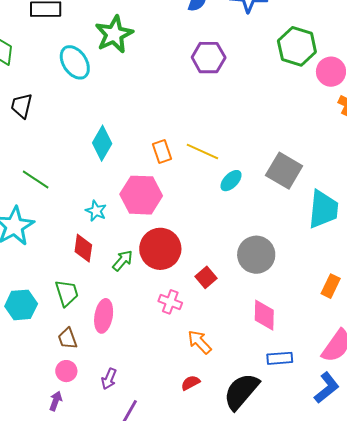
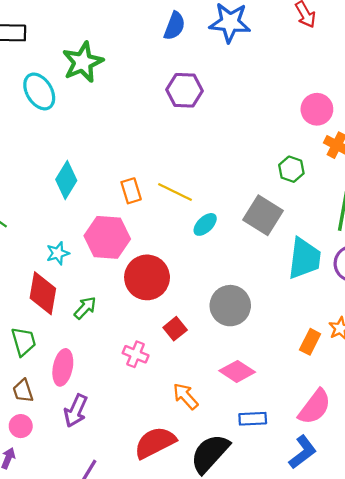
green hexagon: (297, 46) -> (291, 169), moved, size x0.6
cyan star: (96, 211) -> (58, 253), turned 30
red diamond: (83, 248) -> (43, 293), size x1.4
red circle: (160, 249) -> (147, 277), moved
pink diamond: (264, 315) -> (237, 371), turned -60
orange arrow: (200, 342) -> (185, 396), moved
purple arrow: (109, 379) -> (76, 411), moved, size x1.4
red semicircle: (190, 383) -> (155, 443), size x2.0

